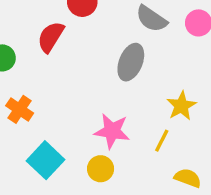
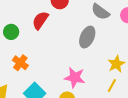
yellow line: (162, 141) -> (112, 86), moved

